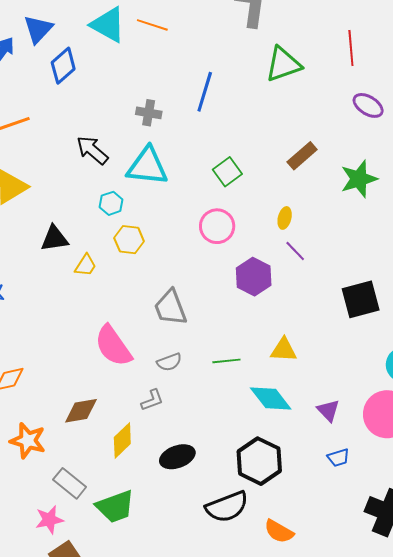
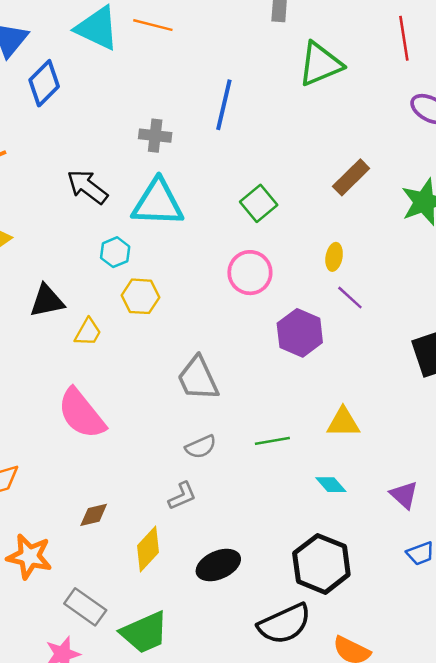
pink semicircle: (113, 346) -> (81, 414), moved
cyan diamond: (271, 398) -> (331, 485), size x0.6
brown diamond: (81, 411) -> (94, 515), size x0.7

